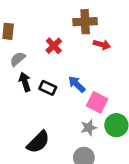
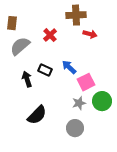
gray semicircle: (18, 59) -> (20, 46), size x1.5
black arrow: (25, 82) -> (27, 79), moved
pink square: (97, 102) -> (86, 82), turned 36

